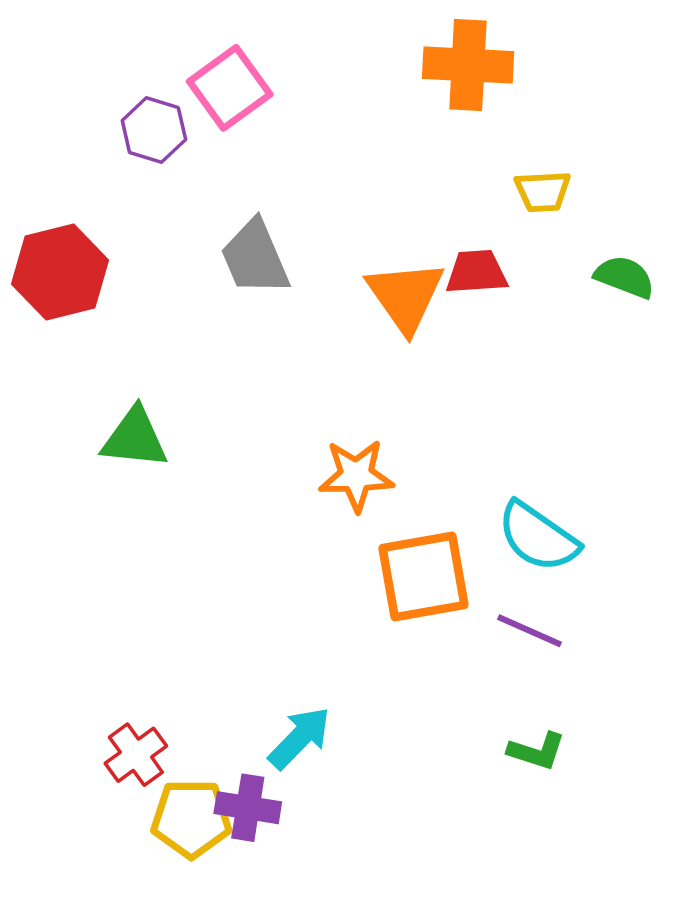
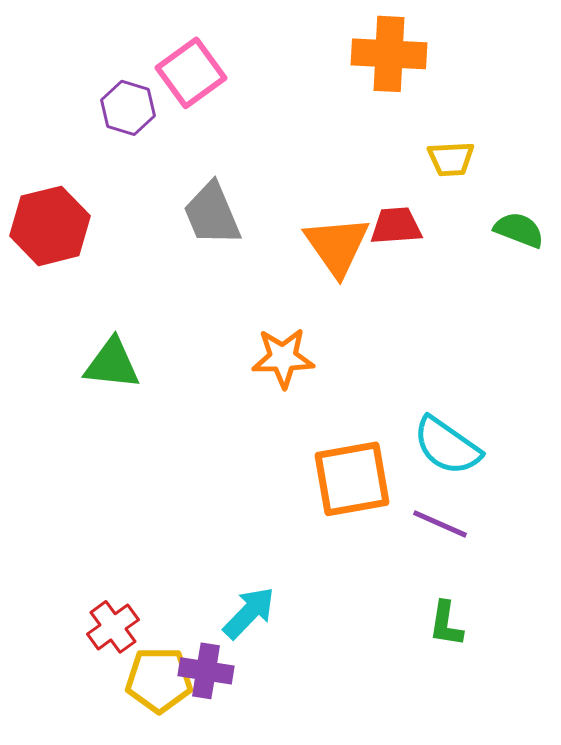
orange star: (356, 475) -> (283, 358), moved
green L-shape: (537, 751) -> (446, 624), turned 81

